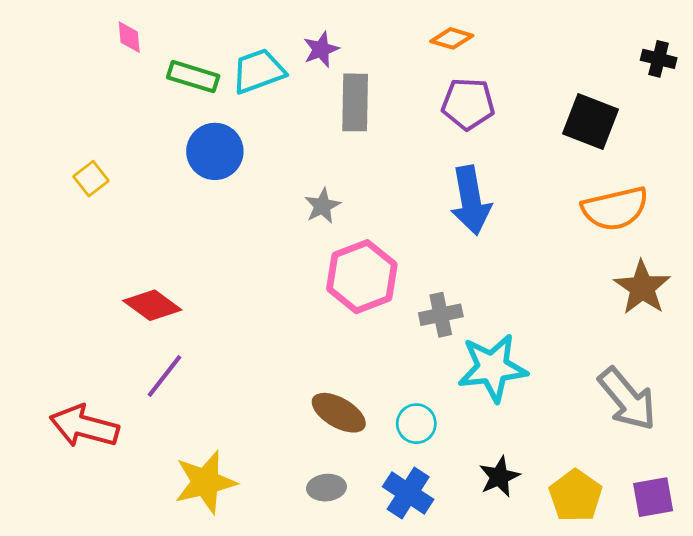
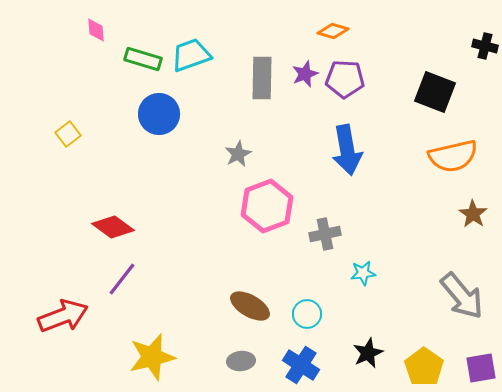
purple star: (321, 49) -> (305, 74), moved
brown star: (642, 288) -> (473, 214), size x0.7
cyan star: (493, 368) -> (363, 273), size x0.5
red arrow: (84, 426) -> (63, 316), turned 144

